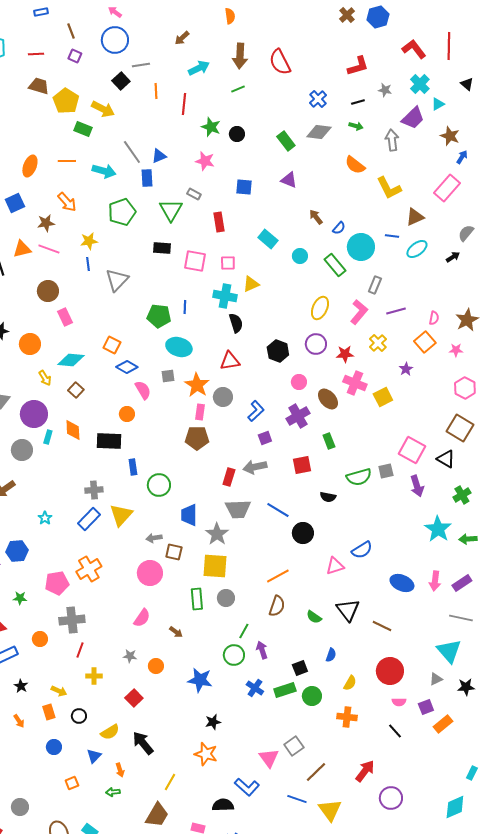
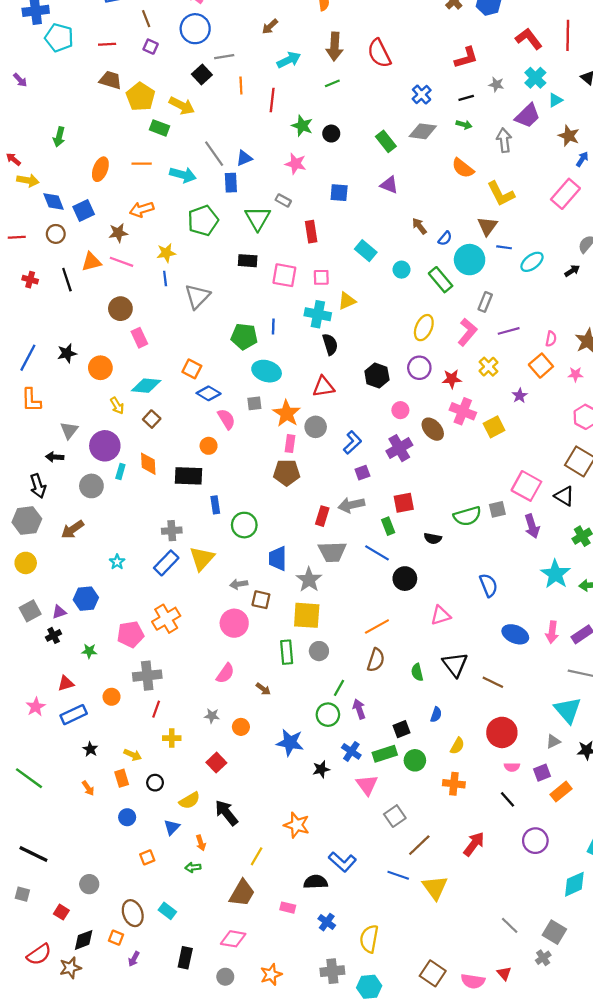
orange arrow: (67, 202) -> (142, 209), turned 115
brown triangle: (415, 217) -> (487, 226), moved, turned -30
green rectangle: (329, 441) -> (388, 526), moved
blue semicircle: (362, 550) -> (488, 585), moved, turned -80
green semicircle: (314, 617) -> (417, 672), turned 42
black star: (213, 722) -> (321, 769), moved
pink triangle: (269, 758) -> (367, 785), moved
purple circle: (391, 798) -> (535, 841), moved

